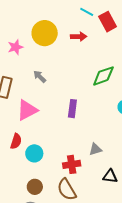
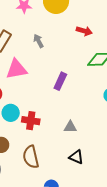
red arrow: (79, 37) -> (84, 31), moved
red cross: (72, 164) -> (31, 121), moved

